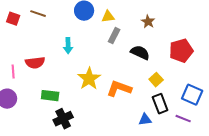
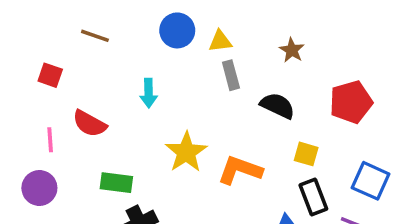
red square: (13, 19) -> (50, 75), moved
gray rectangle: (114, 36) -> (231, 75), turned -42
red semicircle: (35, 63) -> (90, 124), turned 36
yellow square: (156, 80) -> (306, 154), turned -32

